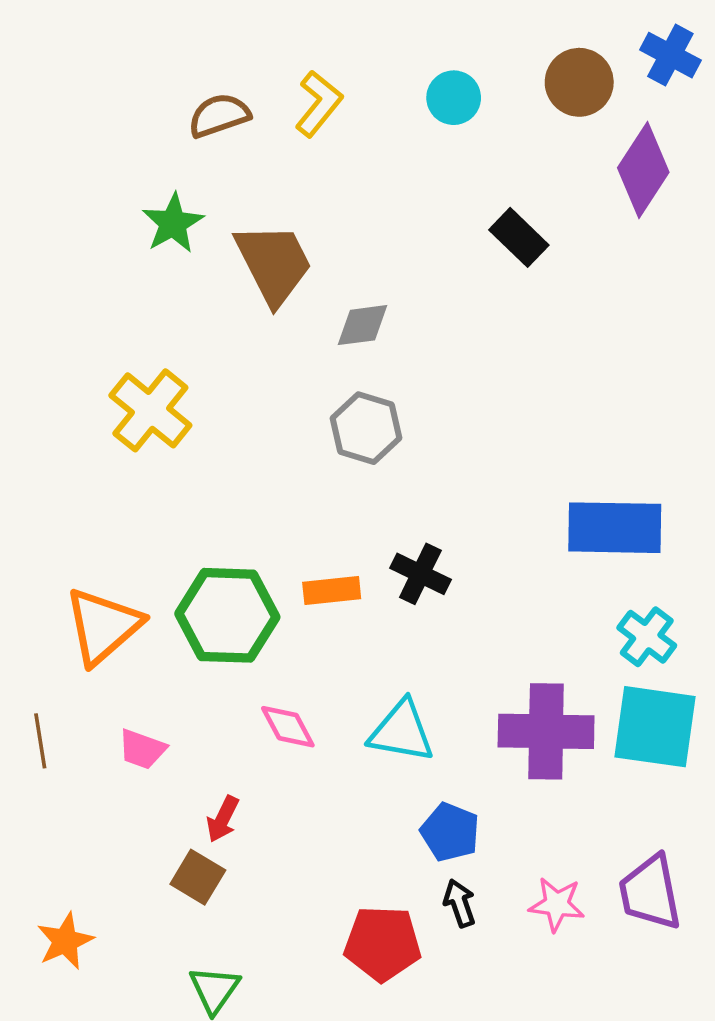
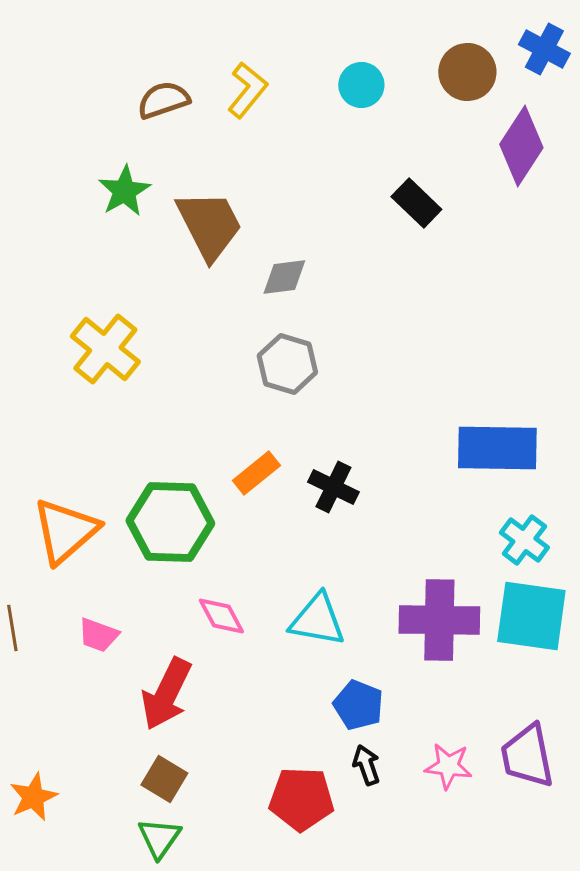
orange rectangle: (332, 590) -> (256, 473), moved, turned -33
red arrow: (223, 819) -> (166, 694), size x1.8
brown square: (198, 877) -> (164, 779), moved

